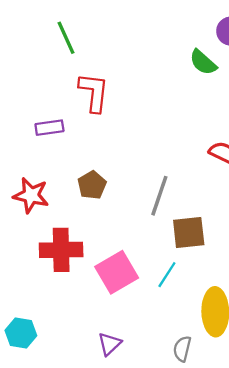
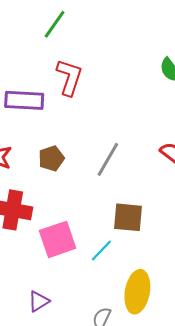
green line: (66, 38) -> (55, 24), turned 48
purple rectangle: (49, 128) -> (24, 100), size x1.5
gray line: (159, 196) -> (108, 159), moved

